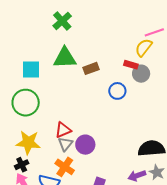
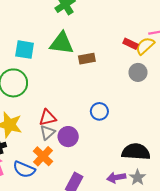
red rectangle: (131, 65) -> (130, 44), moved
blue circle: (117, 91) -> (99, 111), moved

